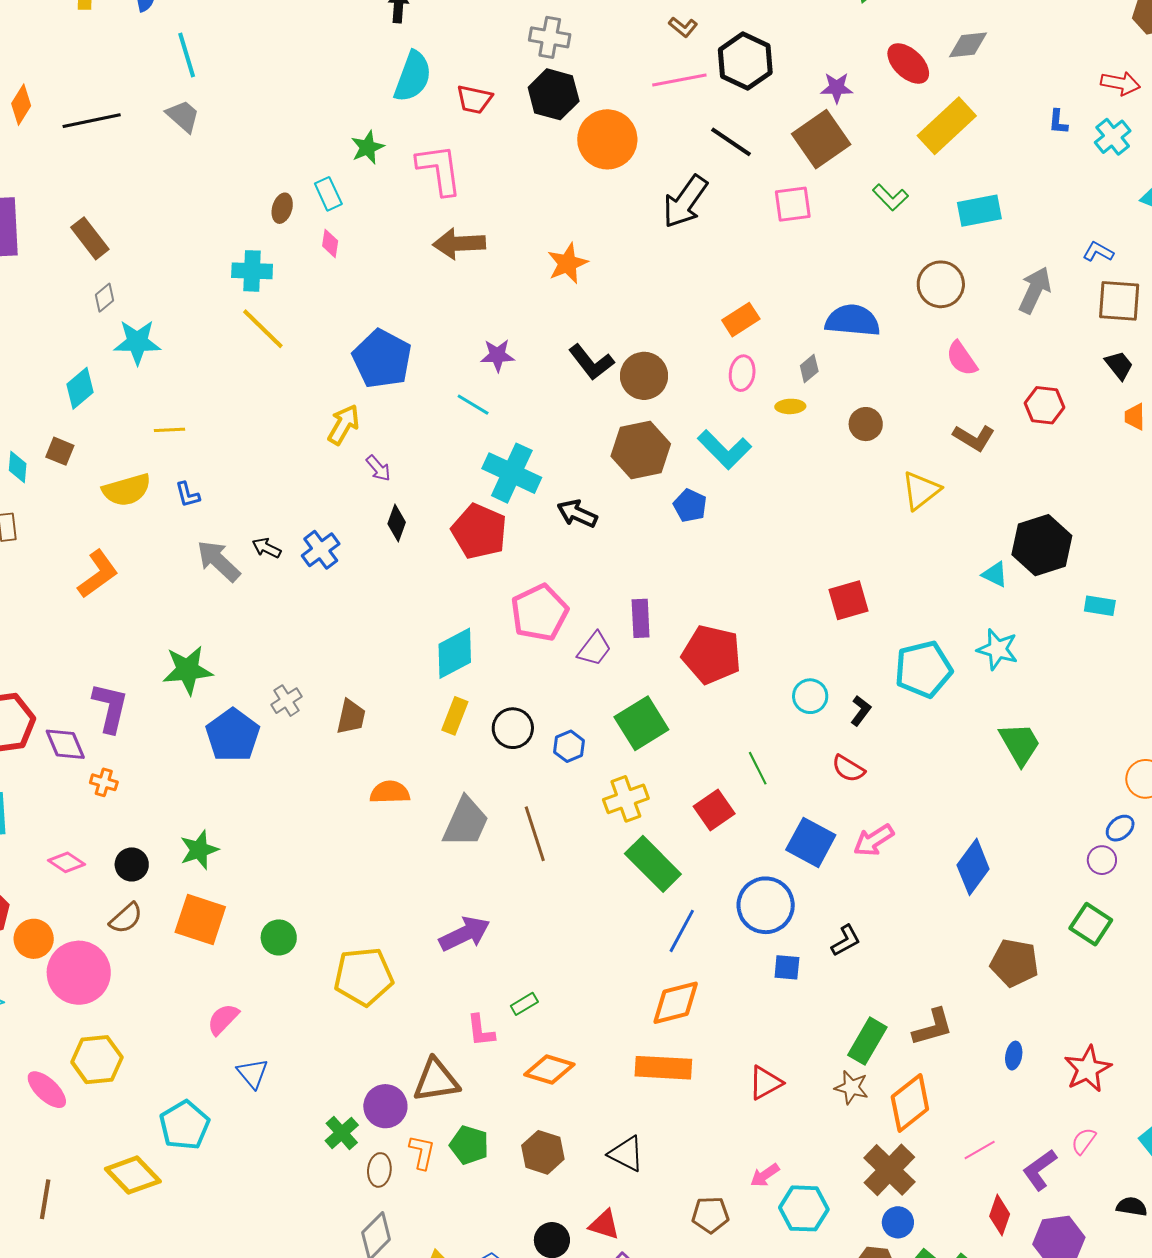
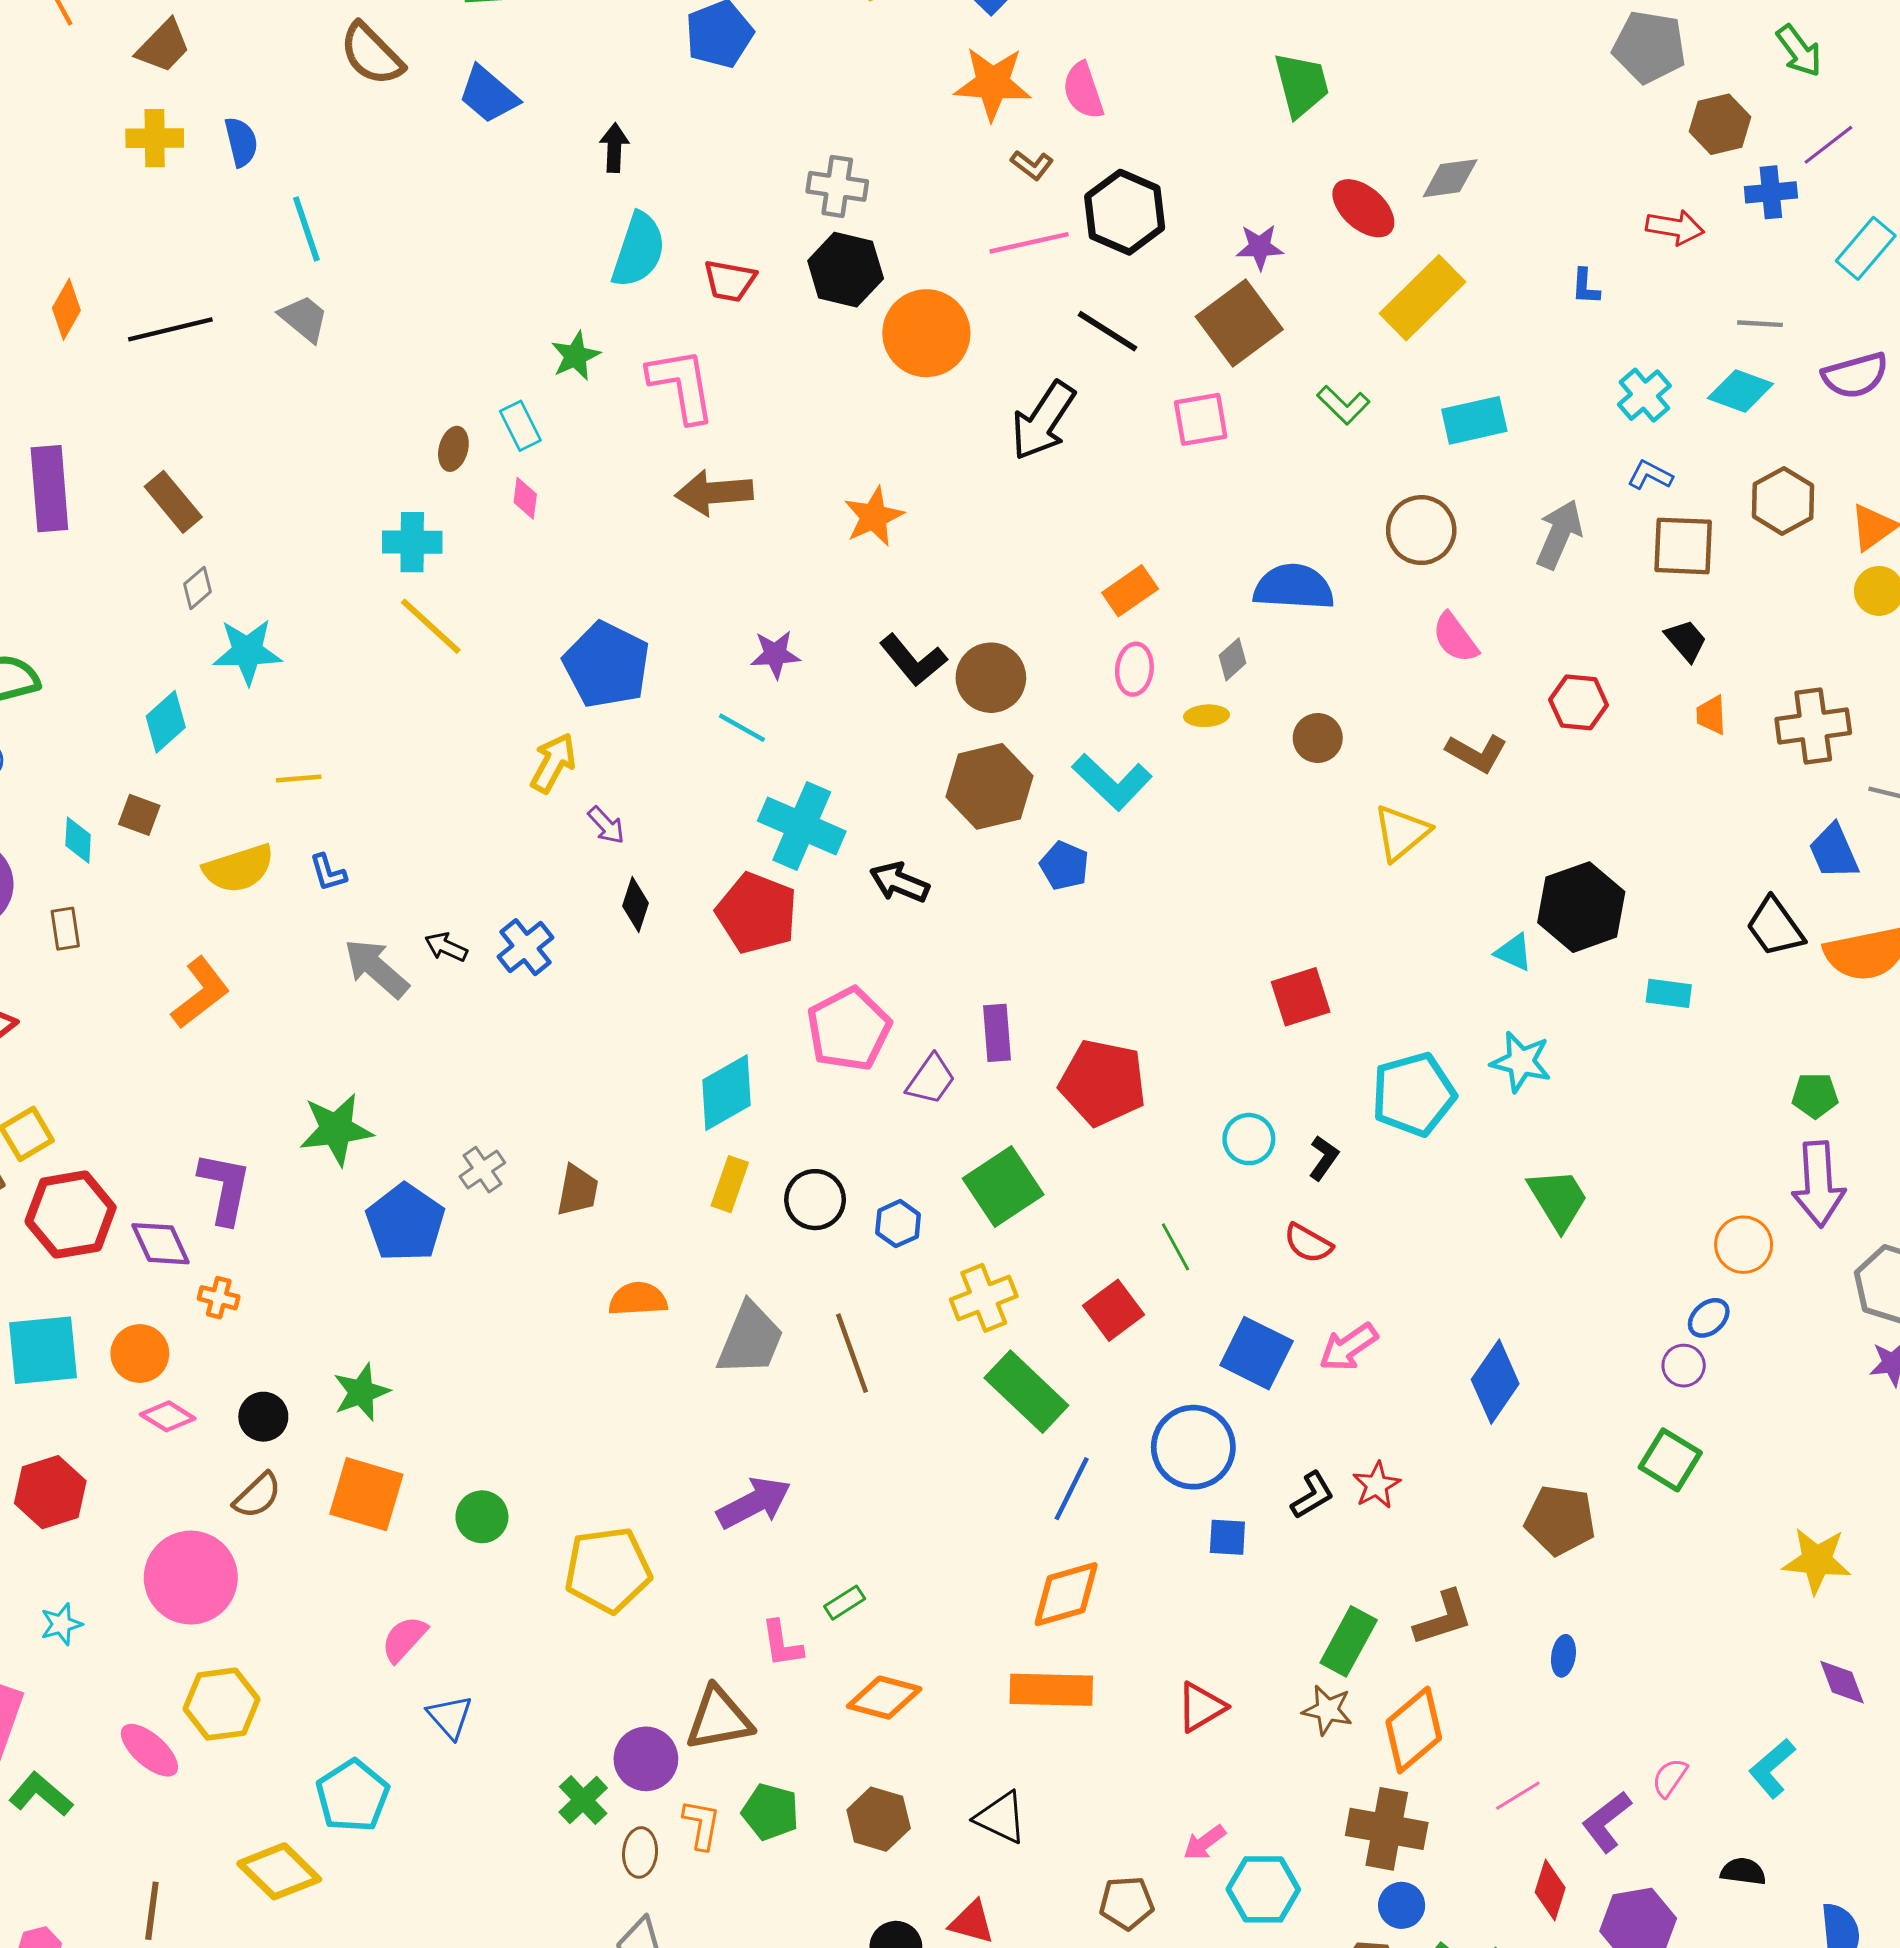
cyan cross: (1113, 137) -> (1644, 395), moved
orange circle: (34, 939) -> (140, 1354), moved
red star: (1088, 1069) -> (1377, 1485), moved, size x0.7
brown cross: (889, 1170) -> (1387, 1829), turned -32

